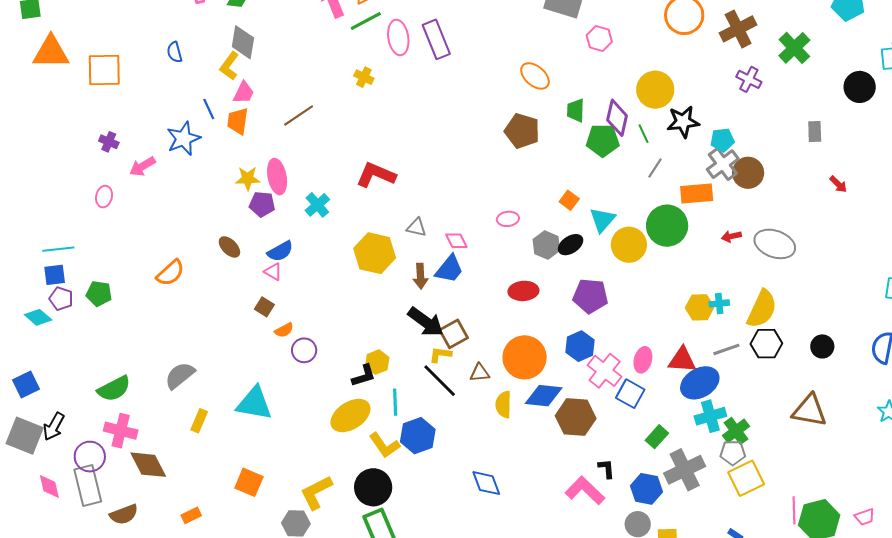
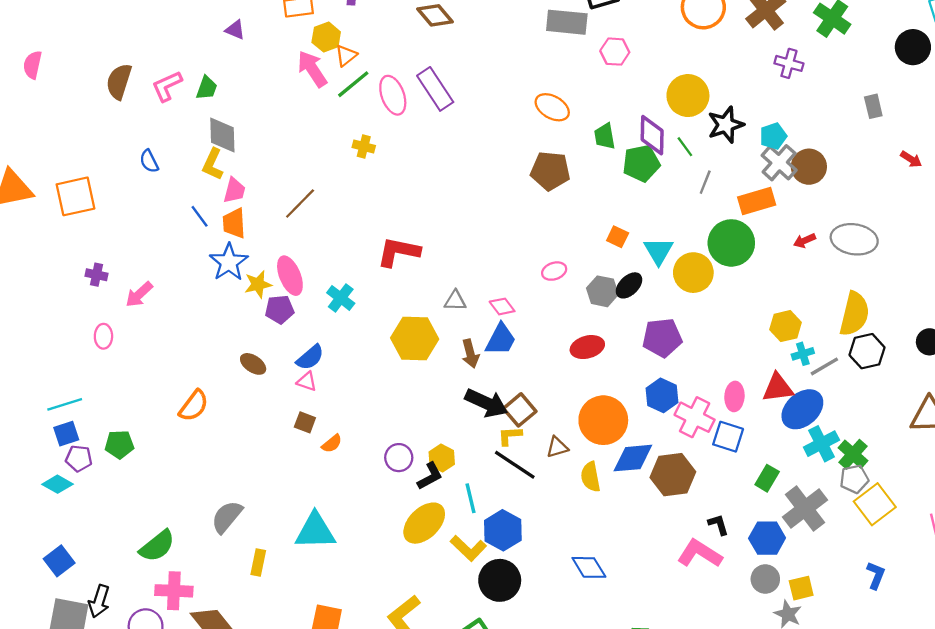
blue star: (184, 139) -> (229, 262), moved
cyan cross: (719, 303) -> (803, 354), moved
purple circle: (304, 350) -> (399, 458), moved
black circle: (373, 487) -> (500, 580), moved

